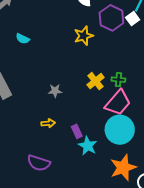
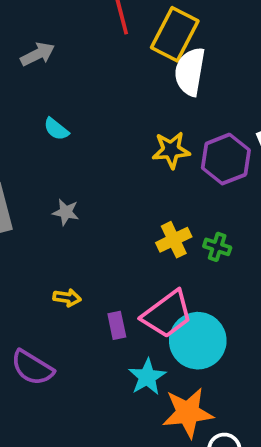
purple hexagon: (111, 18) -> (226, 159), moved
gray star: (55, 91) -> (66, 212), moved
pink trapezoid: (118, 103) -> (167, 314), moved
cyan star: (88, 146) -> (147, 377), moved

